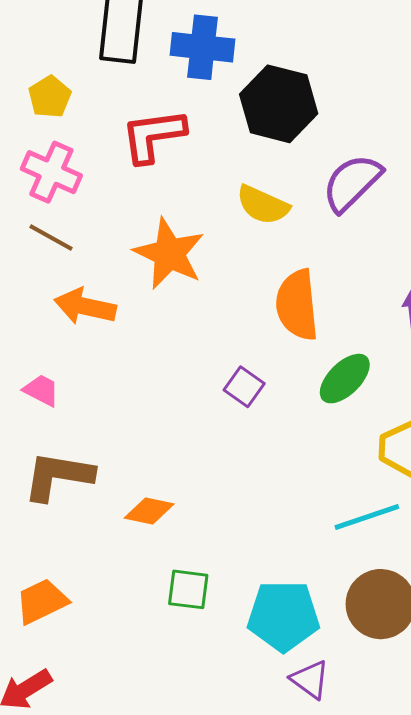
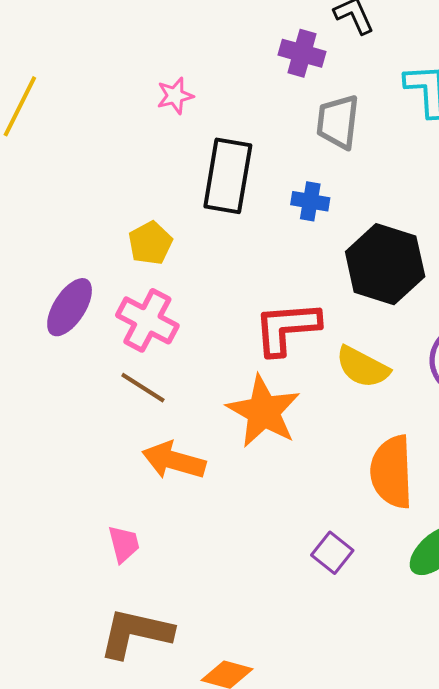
blue cross: (203, 47) -> (310, 201), size x0.6
red L-shape: (153, 136) -> (287, 328), moved
pink trapezoid: (41, 390) -> (124, 544), turned 45

